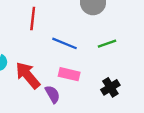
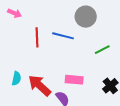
blue line: (64, 43) -> (63, 36), moved

